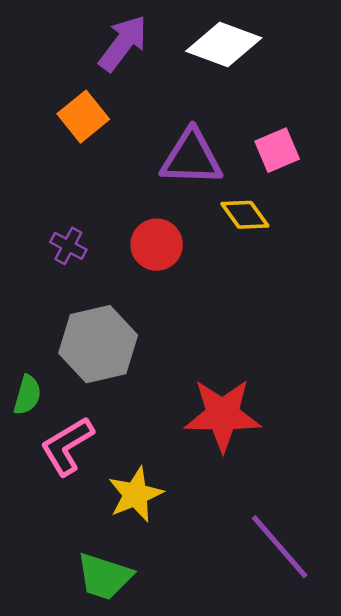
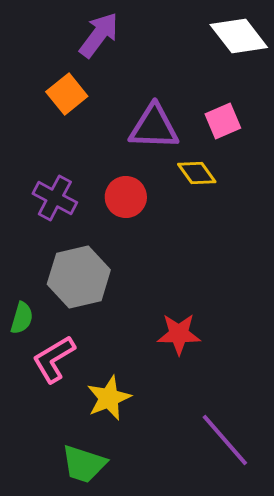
white diamond: (224, 45) -> (239, 36), moved, turned 32
purple cross: (68, 246) -> (55, 198), size x1.5
red star: (222, 415) -> (179, 334), size x0.7

